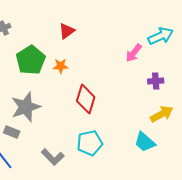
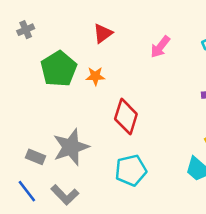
pink arrow: (134, 53) -> (160, 47), moved
gray star: (26, 107) -> (71, 147), moved
gray L-shape: (53, 157) -> (65, 195), moved

